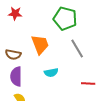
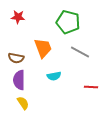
gray line: (77, 48) -> (80, 52), turned -30

